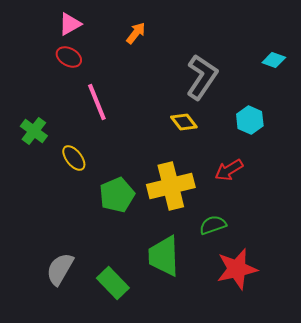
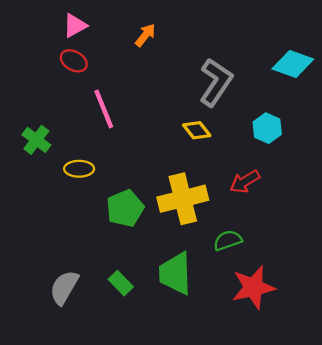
cyan diamond: (274, 60) -> (293, 64), size x1.6
yellow ellipse: (74, 158) -> (79, 169), turned -52
green rectangle: (113, 283) -> (121, 283), moved, size x0.7

